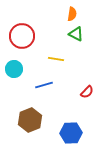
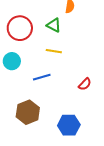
green triangle: (76, 34) -> (54, 25), moved

